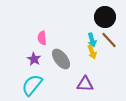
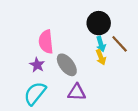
black circle: (105, 17) -> (99, 23), moved
pink semicircle: (42, 38) -> (46, 42), size x1.5
purple triangle: (85, 84) -> (77, 92), moved

